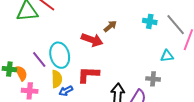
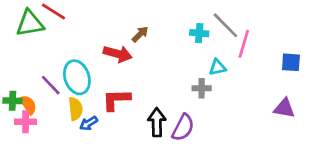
cyan cross: (150, 21) -> (199, 33), moved
gray cross: (153, 79) -> (202, 88), moved
pink cross: (30, 91) -> (26, 122), moved

